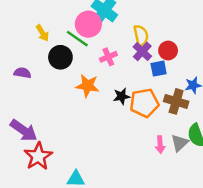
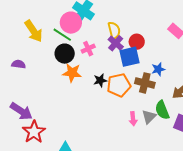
yellow arrow: (42, 33) -> (34, 31), size x1.6
black circle: (60, 57) -> (65, 54), moved
blue square: (159, 69) -> (129, 57), size x1.5

